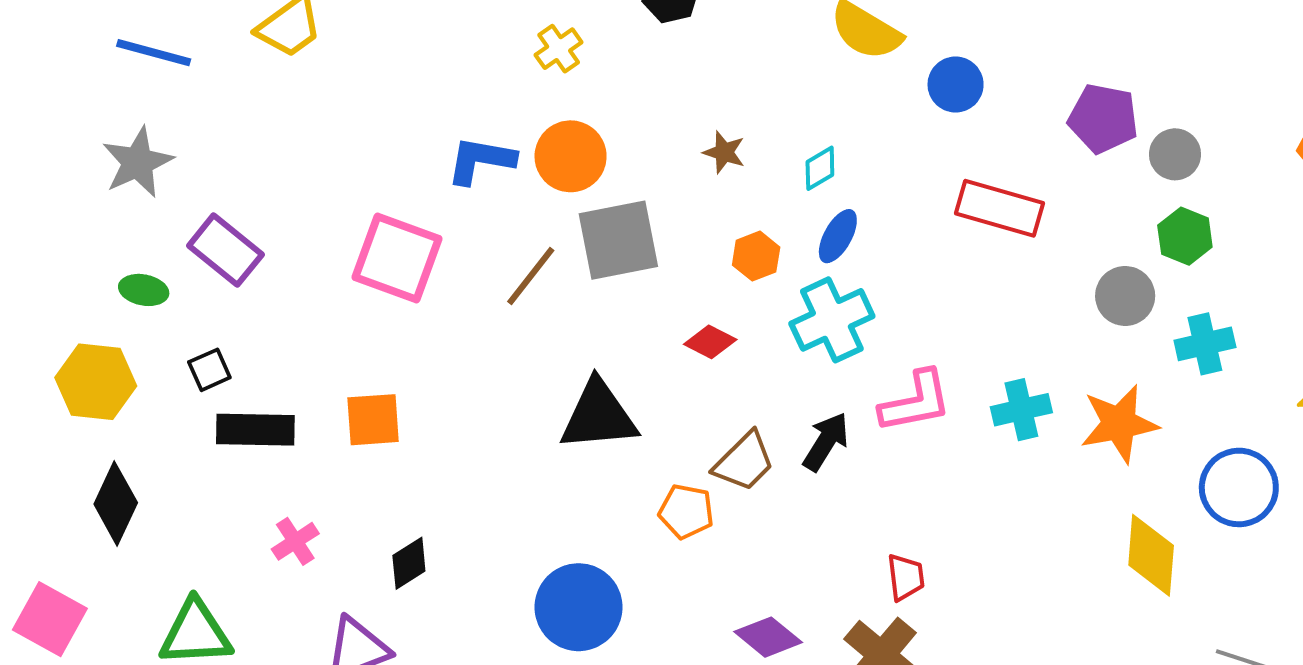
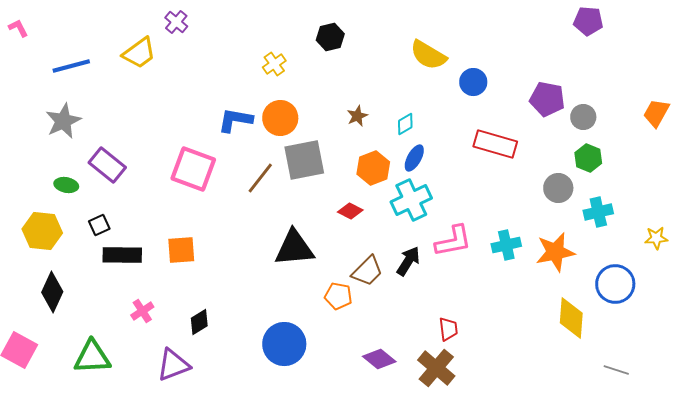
blue line: (154, 53) -> (71, 66), turned -30
brown star: (724, 152) -> (357, 116), turned 30
orange hexagon: (756, 256) -> (373, 168), size x1.4

